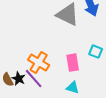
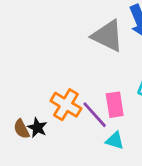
purple line: (34, 79) -> (95, 115), moved

